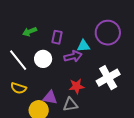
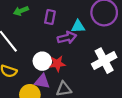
white circle: (43, 59) -> (42, 61), moved
red star: (76, 86) -> (57, 64), moved

